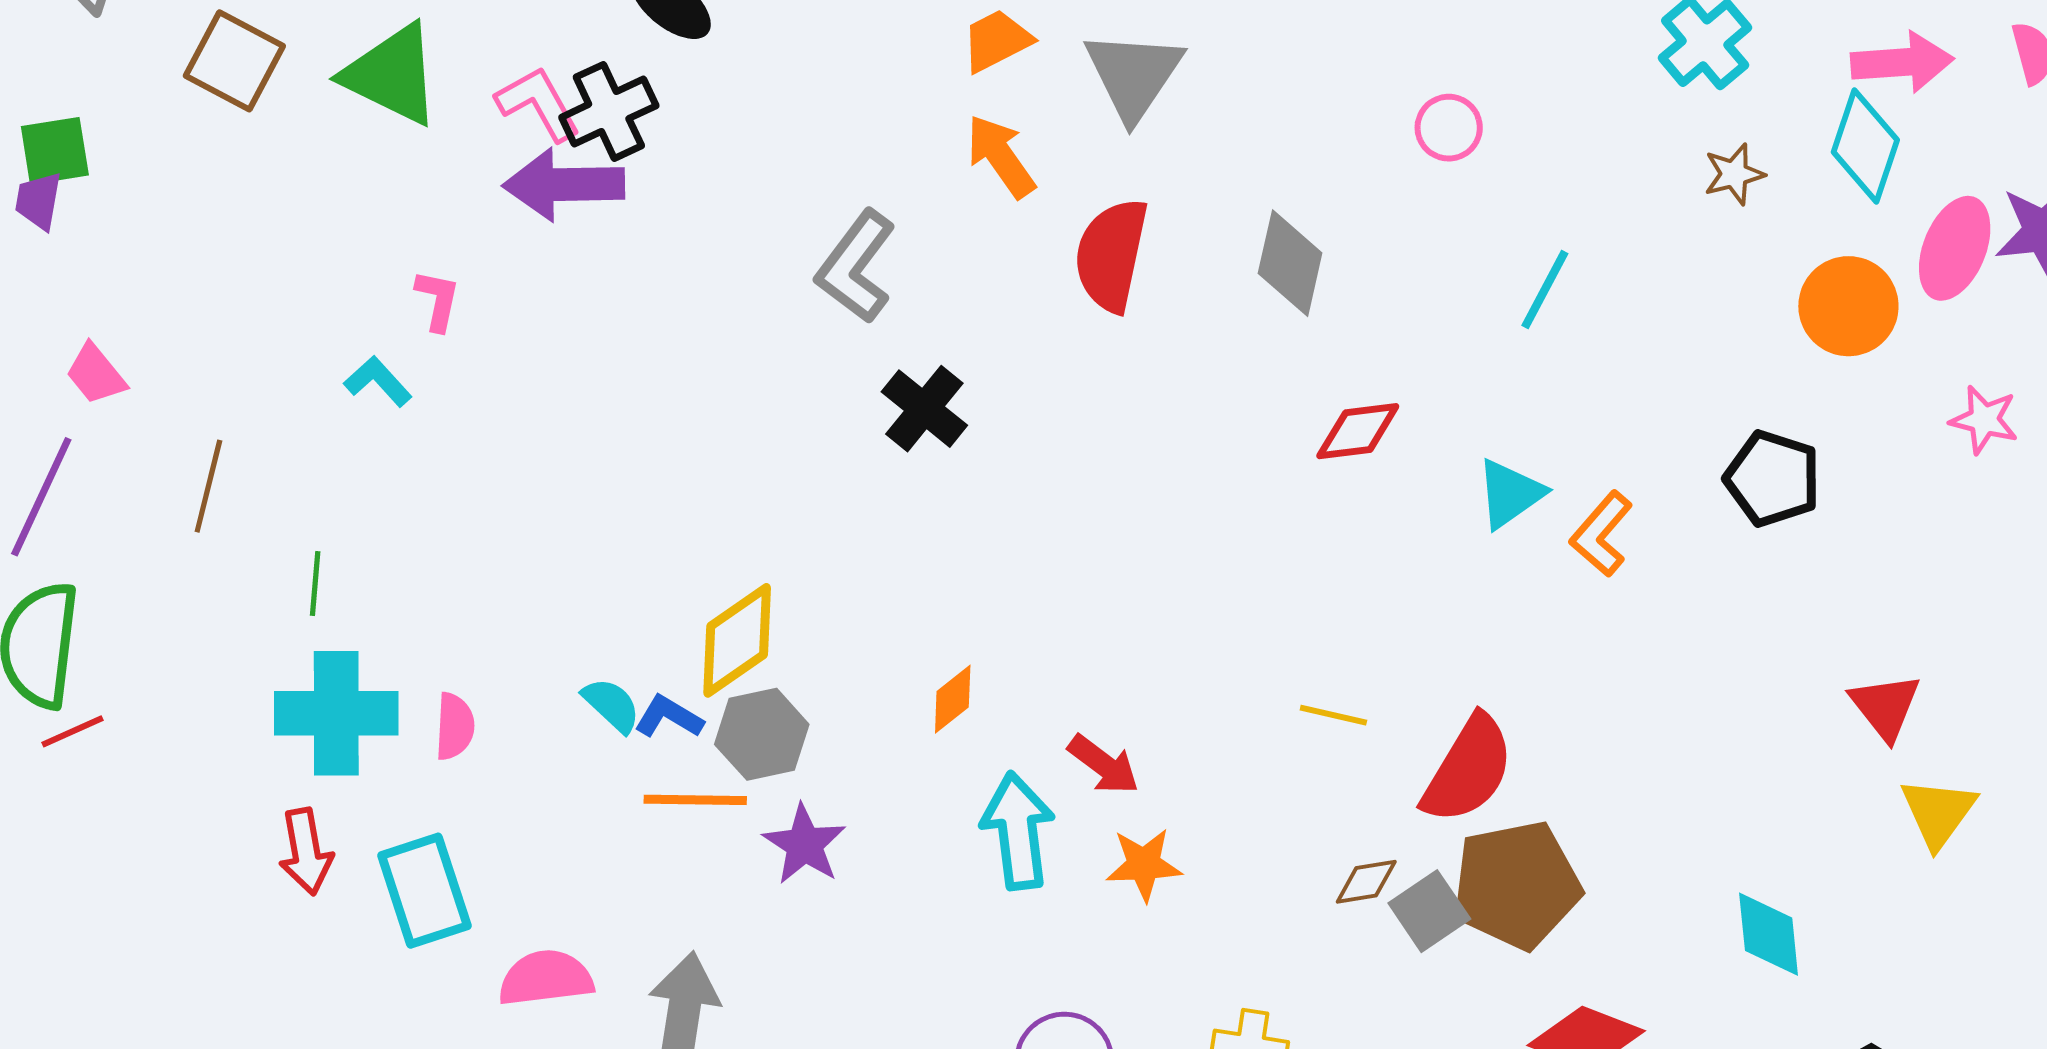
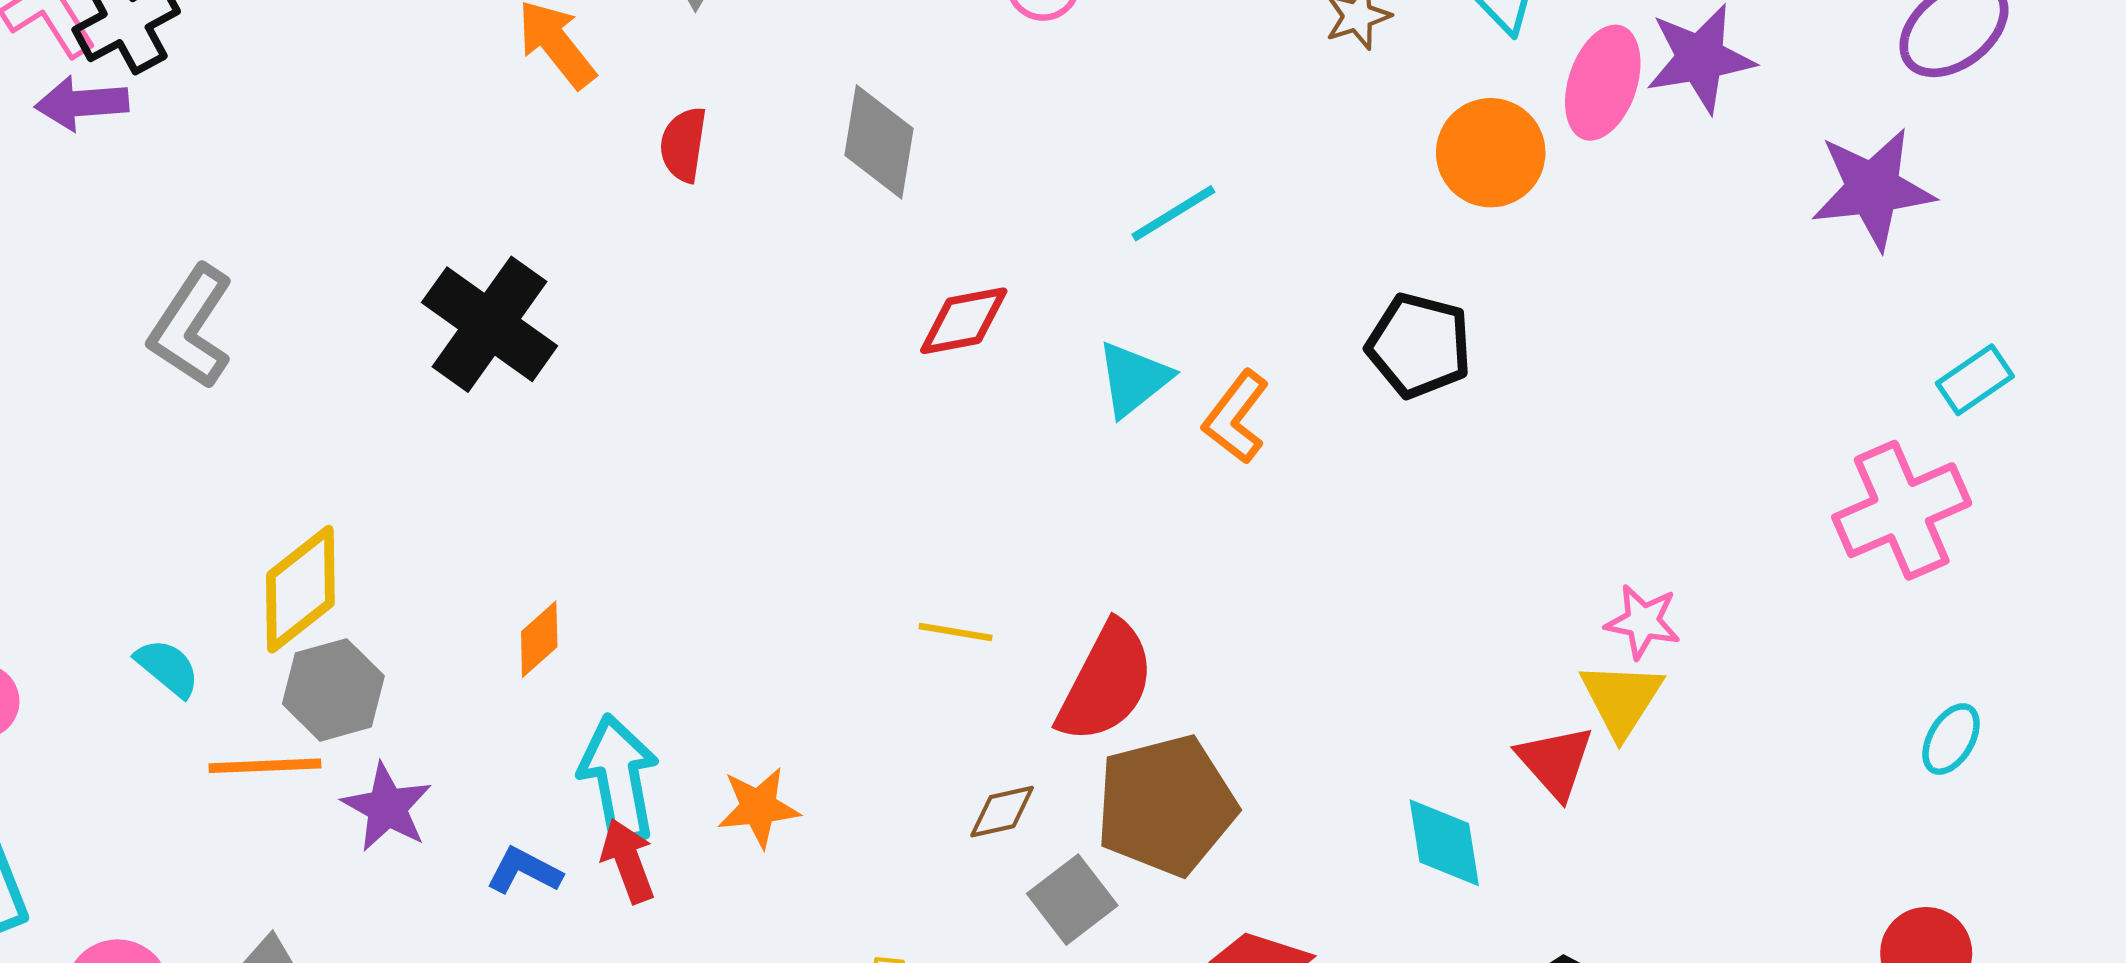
purple arrow: (564, 185) -> (82, 103), size x0.7
red semicircle: (1111, 255) -> (683, 145), size x0.6
gray L-shape: (856, 267) -> (191, 327), moved
cyan line: (1545, 290) -> (1173, 213), moved, turned 34
black cross: (924, 409) -> (490, 324), size x1.4
pink star: (1984, 420) -> (1643, 622), moved
red triangle: (1885, 707) -> (1555, 762), moved
blue L-shape: (669, 717) -> (524, 871), moved
red arrow: (1104, 765) -> (628, 861), moved, turned -144
gray square: (1429, 911) -> (1072, 900), moved

